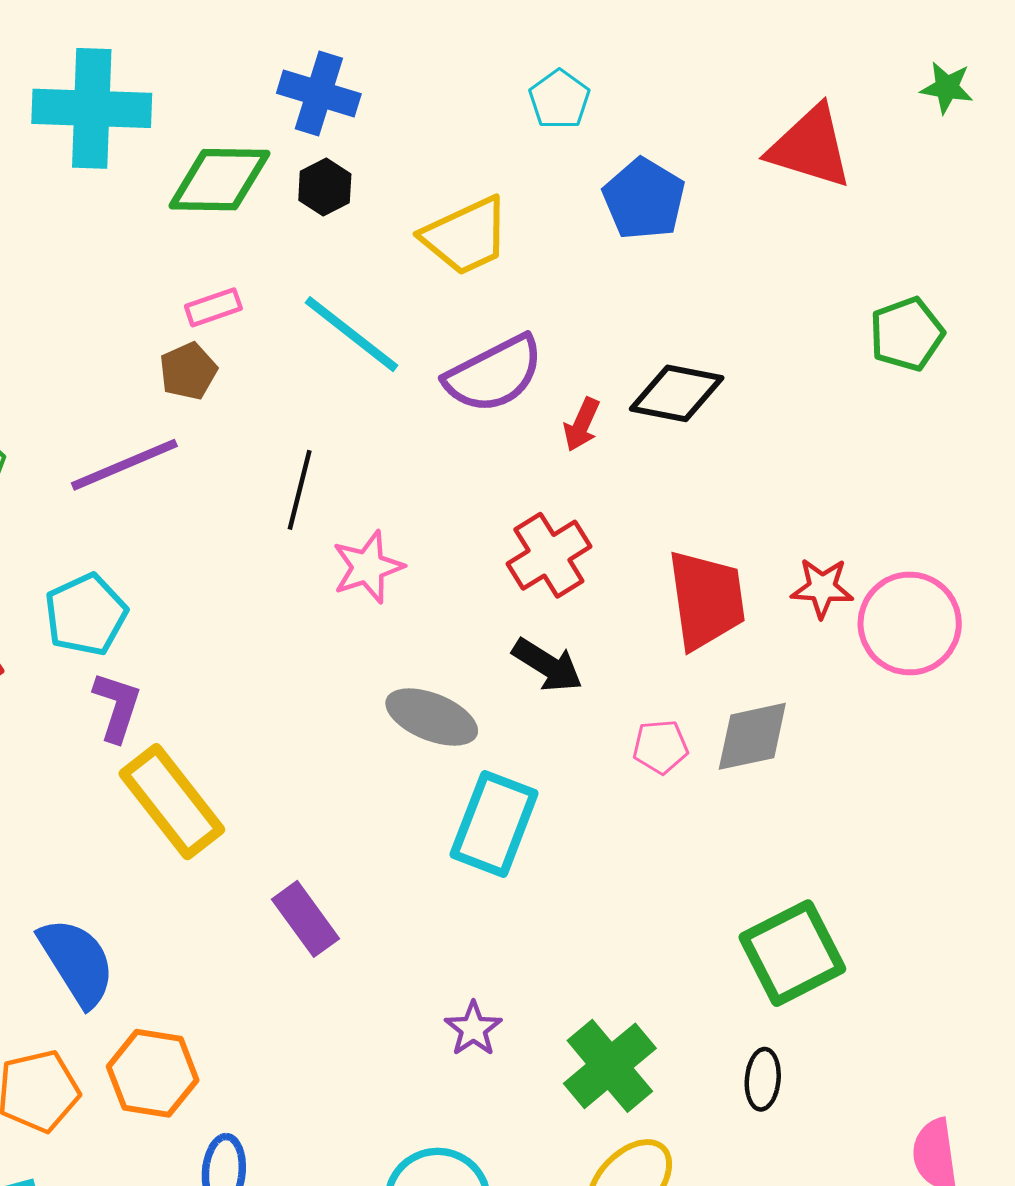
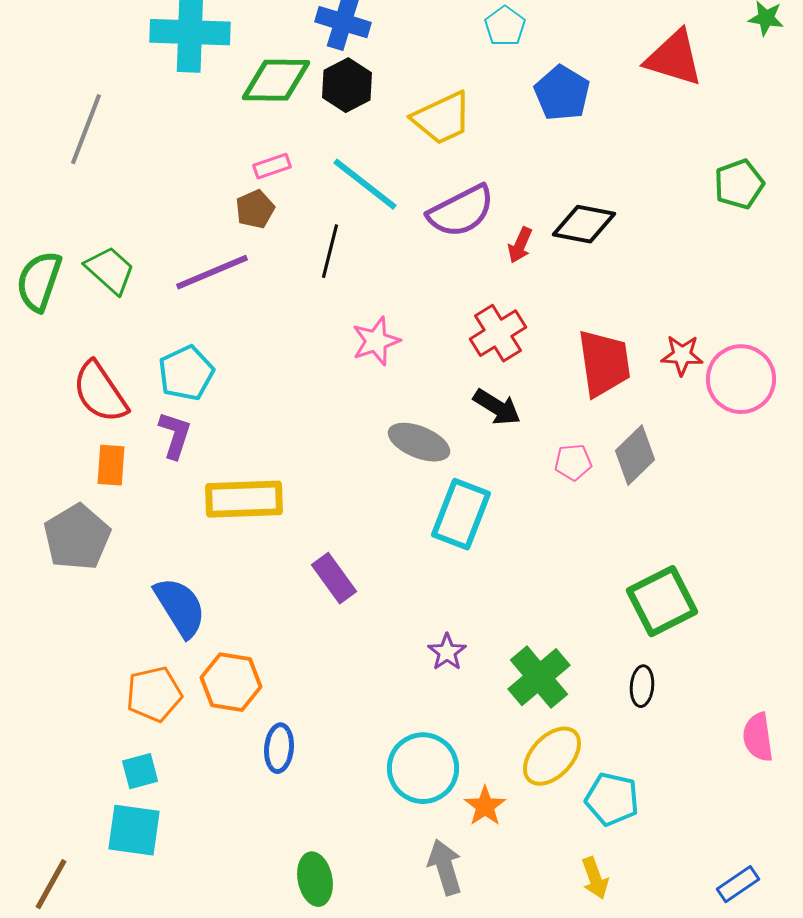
black hexagon: (325, 187) -> (347, 85), size x1.4
black line: (300, 490) -> (330, 251), moved
purple L-shape: (117, 707) -> (175, 435), moved
gray diamond: (752, 736) -> (635, 455), turned -32
yellow rectangle: (172, 802) -> (244, 499), turned -54

